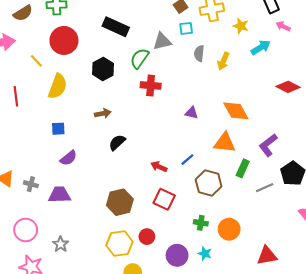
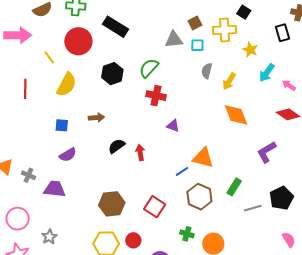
pink arrow: (283, 26) -> (289, 85), moved
black rectangle: (116, 27) -> (115, 27), moved
gray triangle: (162, 41) -> (174, 40), moved
cyan arrow: (261, 47) -> (267, 73), turned 150
orange diamond: (236, 111) -> (236, 115), moved
brown arrow: (103, 113) -> (96, 118), moved
purple triangle: (192, 113) -> (173, 126), moved
orange triangle: (225, 143) -> (203, 158), moved
purple L-shape: (268, 145) -> (267, 152), moved
red arrow: (159, 167) -> (140, 153), moved, turned 49

